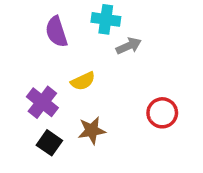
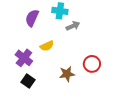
purple semicircle: (56, 32) -> (32, 18), turned 42
brown star: (92, 130) -> (67, 74), moved

